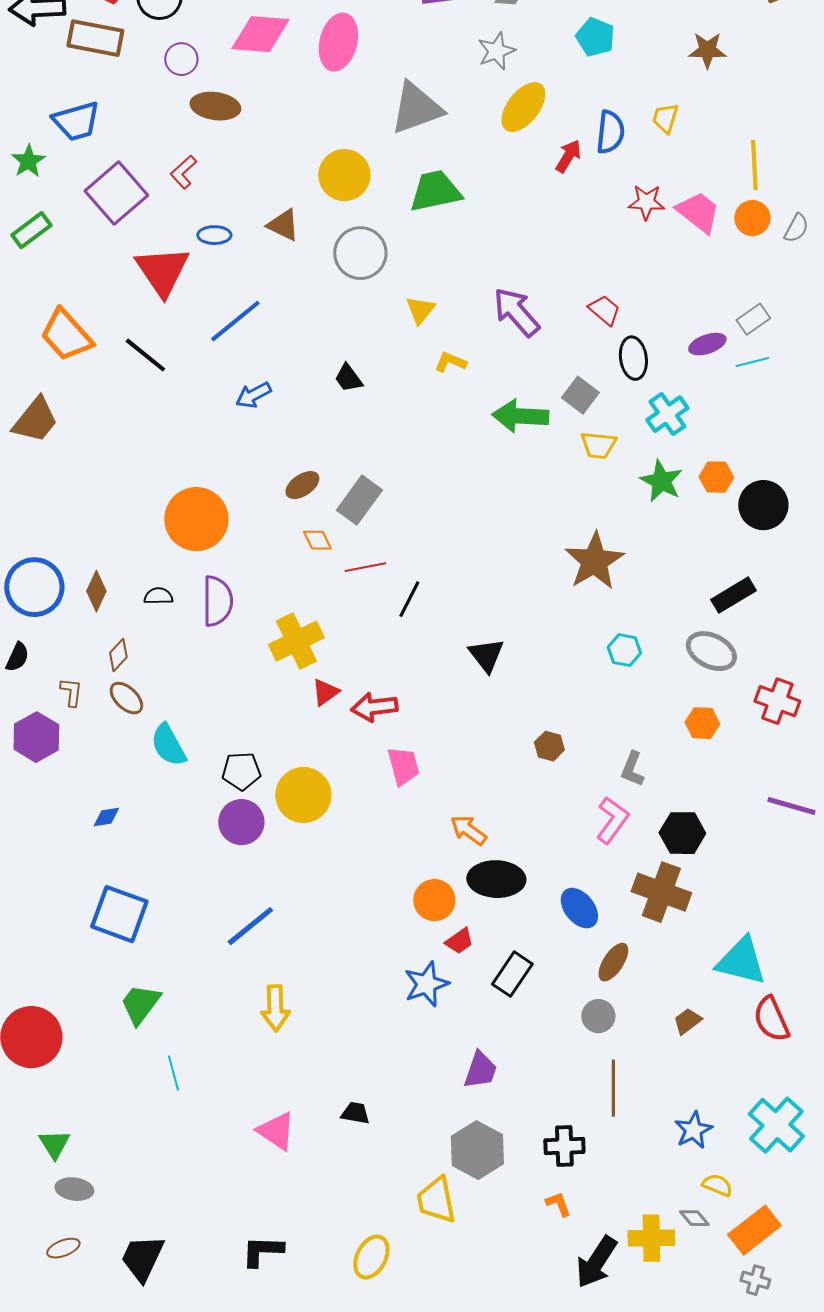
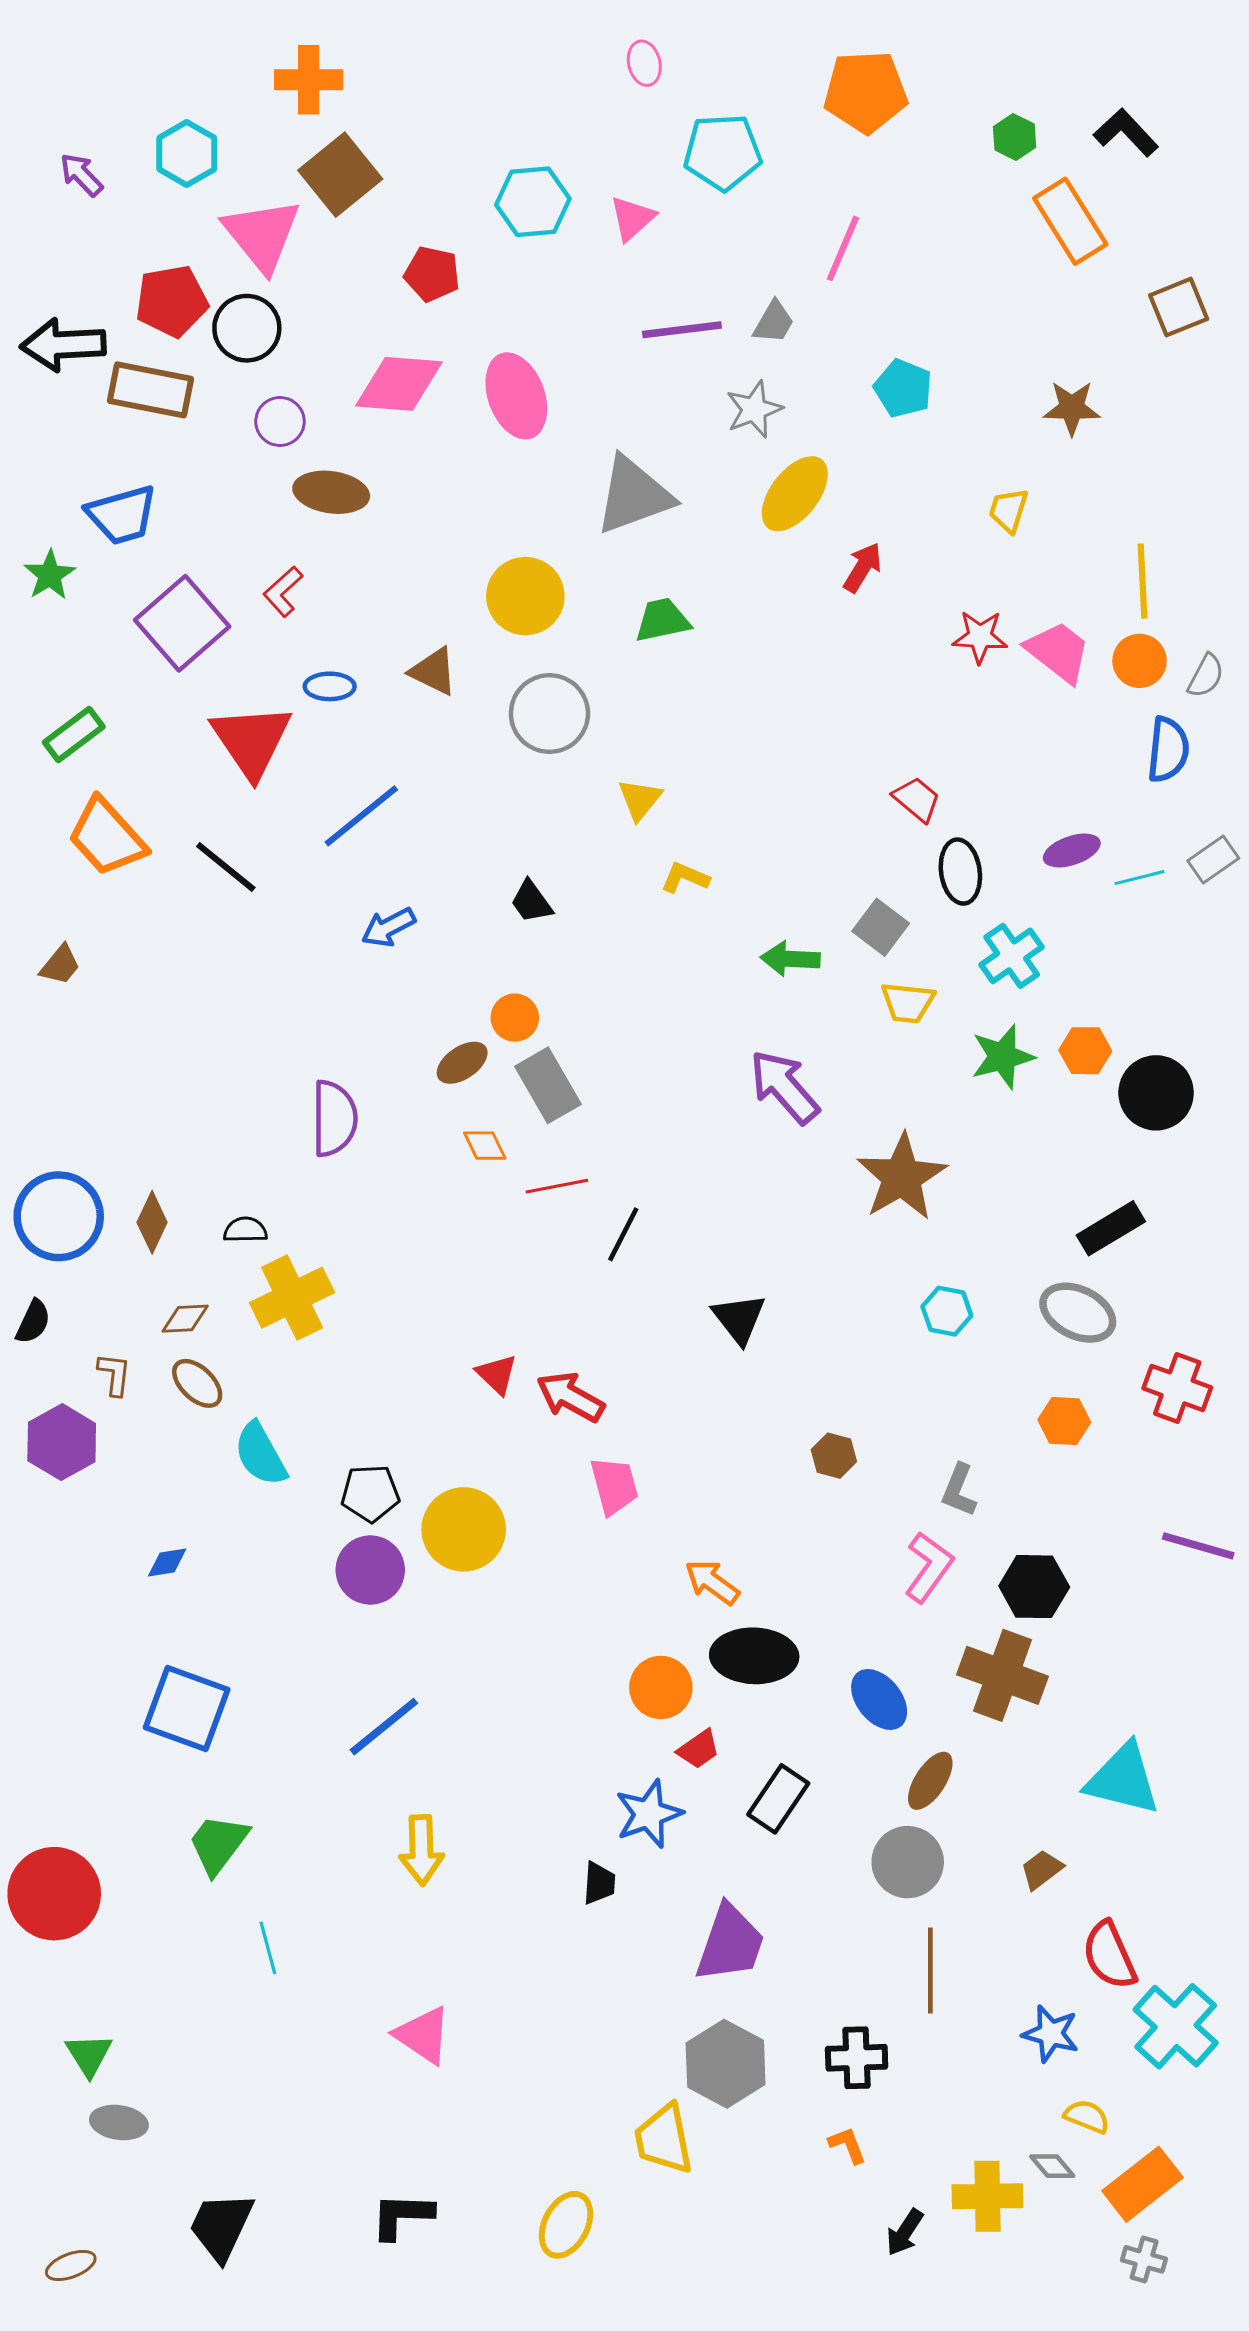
pink ellipse: (338, 42) -> (516, 396), turned -34
blue semicircle: (610, 132) -> (1168, 750), moved
green trapezoid: (435, 191) -> (662, 620), size x0.7
green rectangle: (31, 230) -> (74, 735), moved
purple arrow: (516, 312) -> (784, 1087), moved
gray rectangle: (753, 319) -> (1213, 860), moved
green arrow: (520, 416) -> (790, 959), size x0.7
brown trapezoid: (35, 420) -> (60, 965), size x0.6
green star: (661, 481) -> (1003, 1057), turned 30
gray rectangle: (359, 500) -> (548, 1085), turned -66
orange circle: (196, 519) -> (515, 1018), moved, size x0.5
purple semicircle: (217, 601) -> (334, 1118), moved
yellow cross: (296, 641) -> (292, 1298), moved
brown diamond: (118, 655) -> (185, 1319), turned 44
red triangle: (325, 692) -> (497, 1374), turned -40
red arrow: (374, 707) -> (571, 1397), turned 36
gray circle: (598, 1016) -> (908, 1862), size x1.4
red semicircle: (771, 1019) -> (1109, 1955), moved
purple trapezoid: (480, 1070) -> (730, 1943), size x1.4
black trapezoid: (355, 1113) -> (599, 1883), moved, turned 84
blue star: (693, 1130) -> (1051, 2034), turned -30
brown ellipse: (63, 1248) -> (71, 2265), moved
black arrow: (596, 1262) -> (905, 2232), size x0.6

